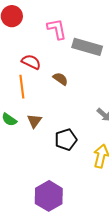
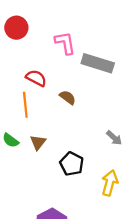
black pentagon: (66, 140) -> (72, 164), turned -30

